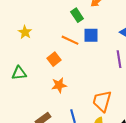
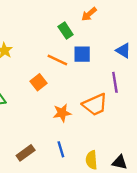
orange star: (59, 85) -> (62, 113), moved
orange trapezoid: (102, 101) -> (95, 105), moved, turned -130

